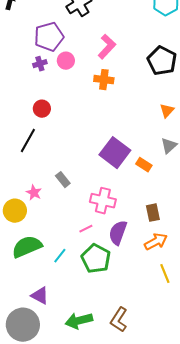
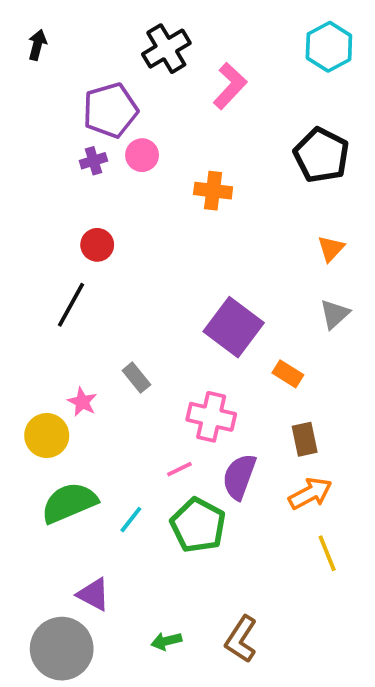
pink L-shape: (107, 47) -> (230, 86), moved
orange rectangle: (144, 165) -> (288, 374), moved
green arrow: (79, 321) -> (166, 641), size x0.6

